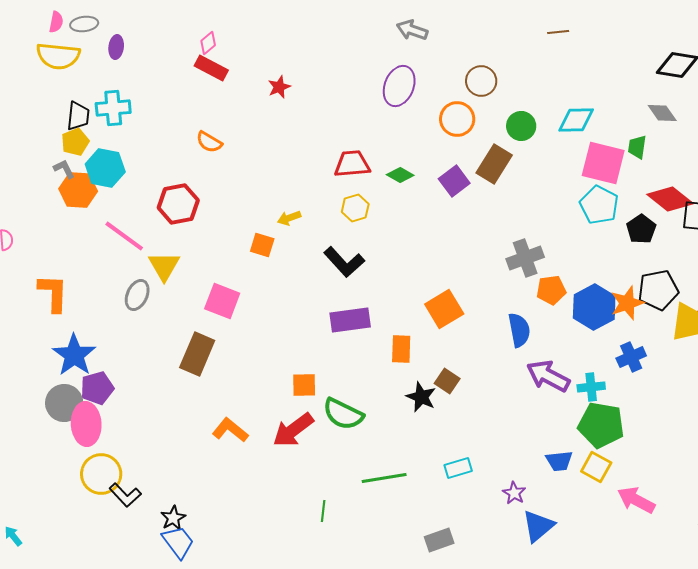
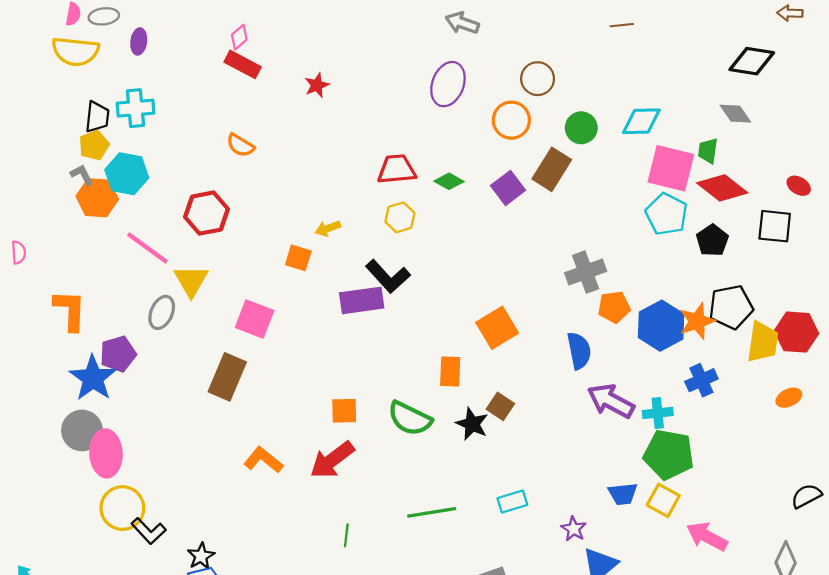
red diamond: (670, 199) -> (722, 188), moved
purple rectangle: (350, 320) -> (362, 300), moved
purple pentagon: (97, 388) -> (118, 354), moved
green semicircle: (343, 414) -> (410, 418), moved
green line: (323, 511) -> (346, 535), moved

